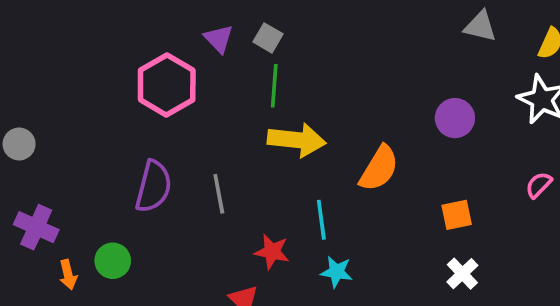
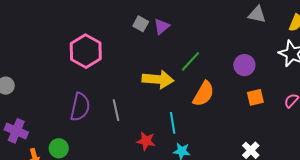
purple triangle: (219, 39) -> (162, 26), moved, turned 36
green line: (274, 86) -> (191, 61), moved, turned 40
orange square: (457, 215) -> (255, 97), moved

